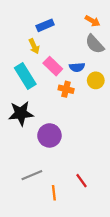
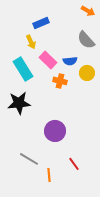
orange arrow: (92, 21) -> (88, 11), moved
purple circle: (49, 135) -> (55, 131), moved
gray line: (32, 175) -> (29, 159), turned 54

